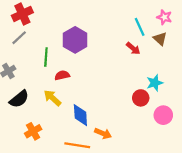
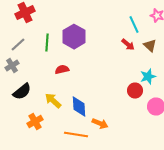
gray line: (19, 38) -> (18, 44), moved
brown triangle: (160, 39) -> (150, 46), moved
green line: (46, 57) -> (47, 42), moved
yellow arrow: (52, 98) -> (53, 100), moved

